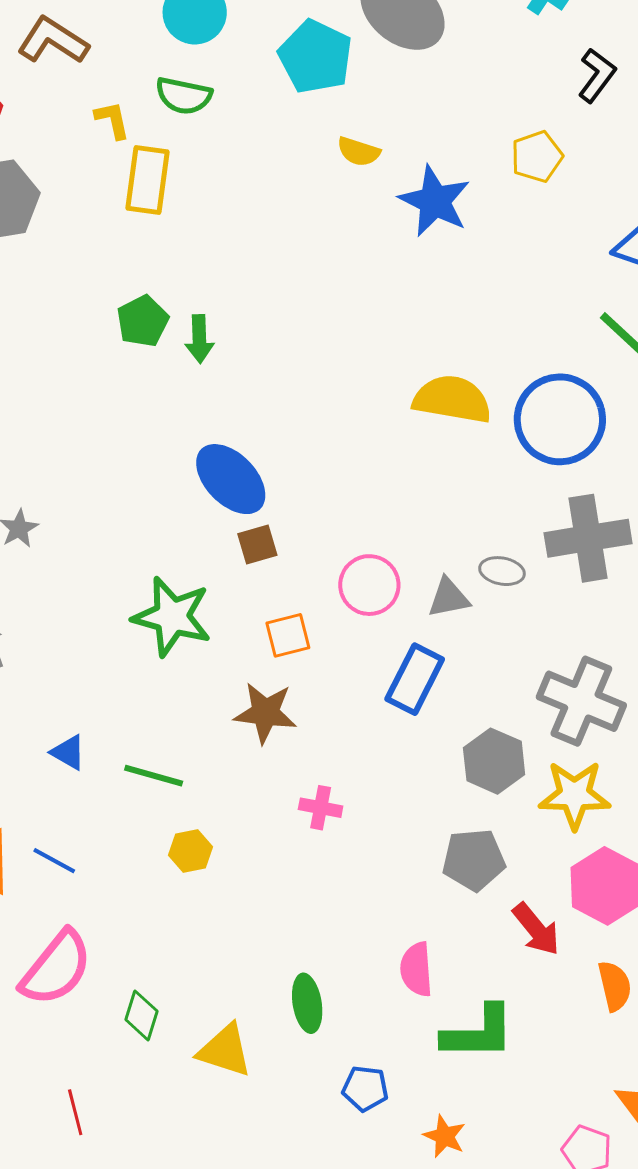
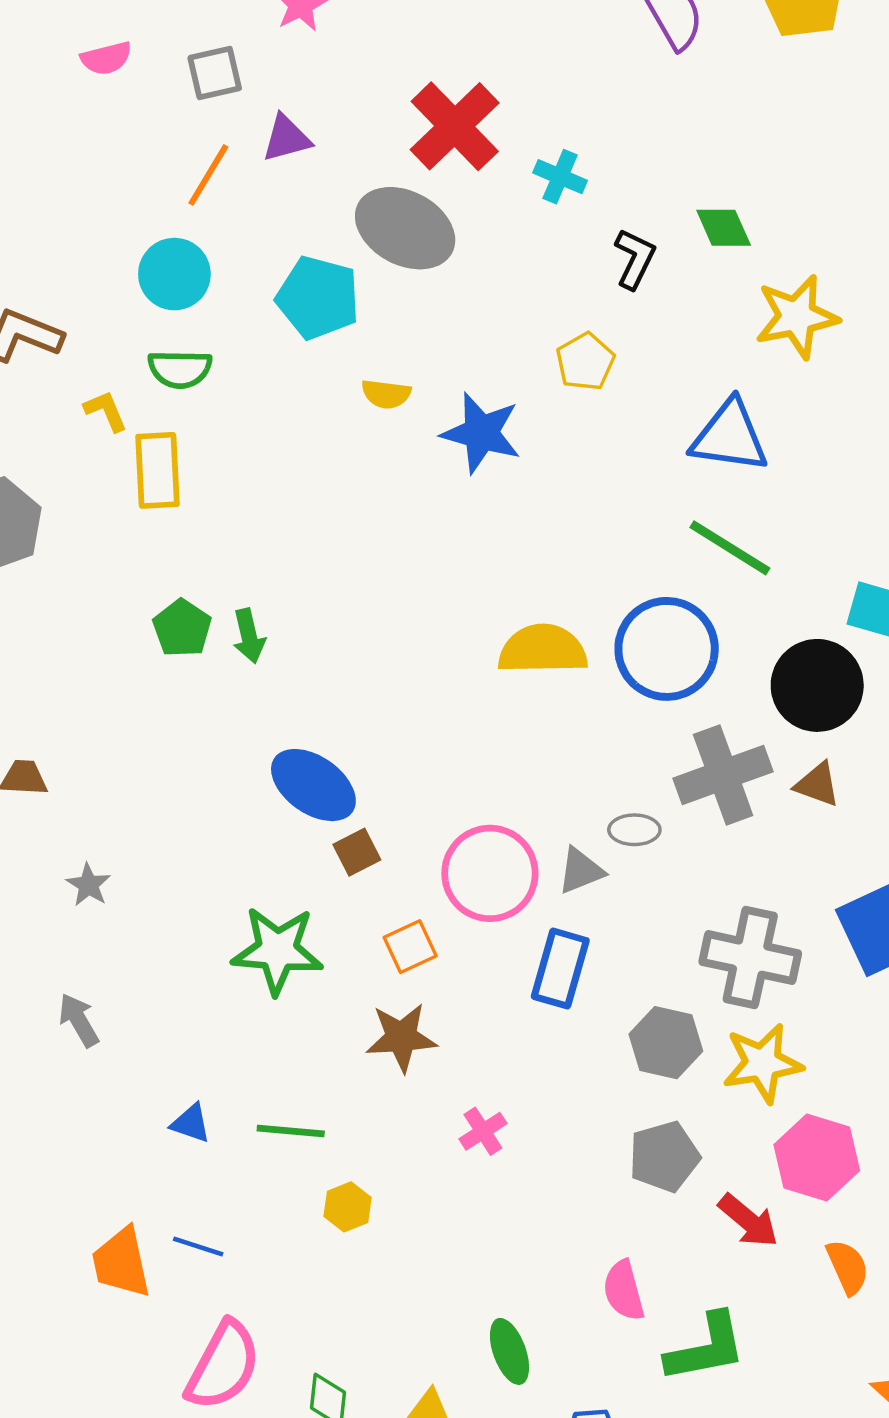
pink circle: (369, 585) -> (490, 873), size x1.4
pink cross: (321, 808) -> (483, 1131), turned -33

